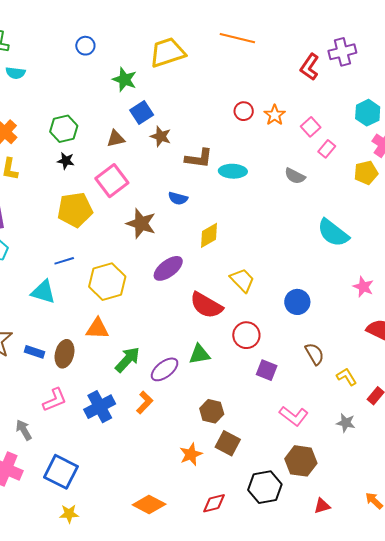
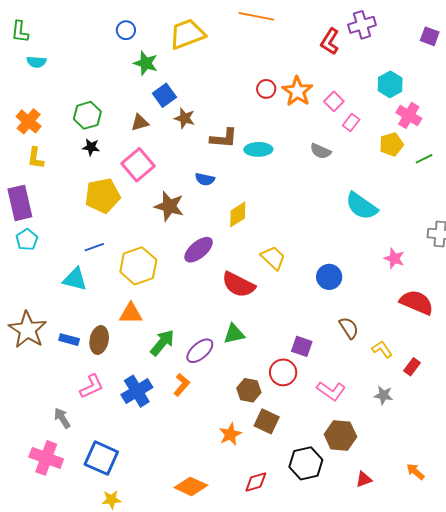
blue circle: (85, 46) -> (126, 30), moved
orange star: (275, 115) -> (297, 91), size x1.4
red circle: (246, 335) -> (283, 372), moved

